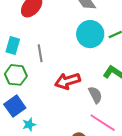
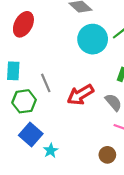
gray line: (40, 53) -> (46, 83), moved

